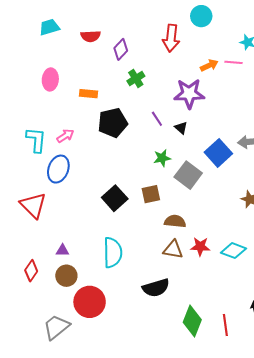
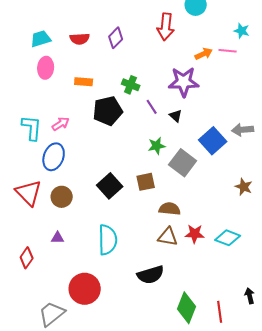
cyan trapezoid: (49, 27) -> (41, 39), moved
red semicircle: (91, 36) -> (80, 39), moved
green cross: (136, 78) -> (131, 85), moved, turned -36
brown circle: (66, 276) -> (62, 197), moved

